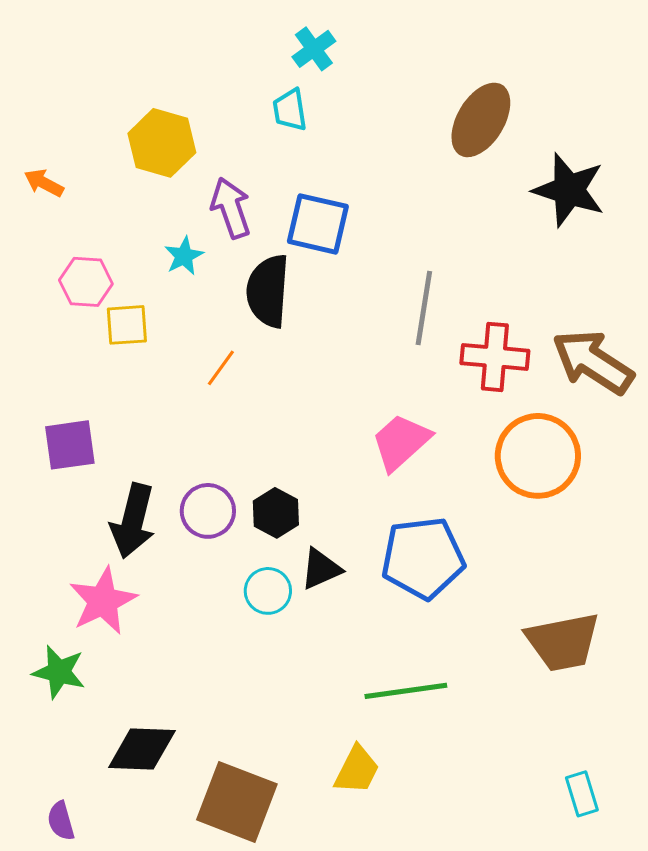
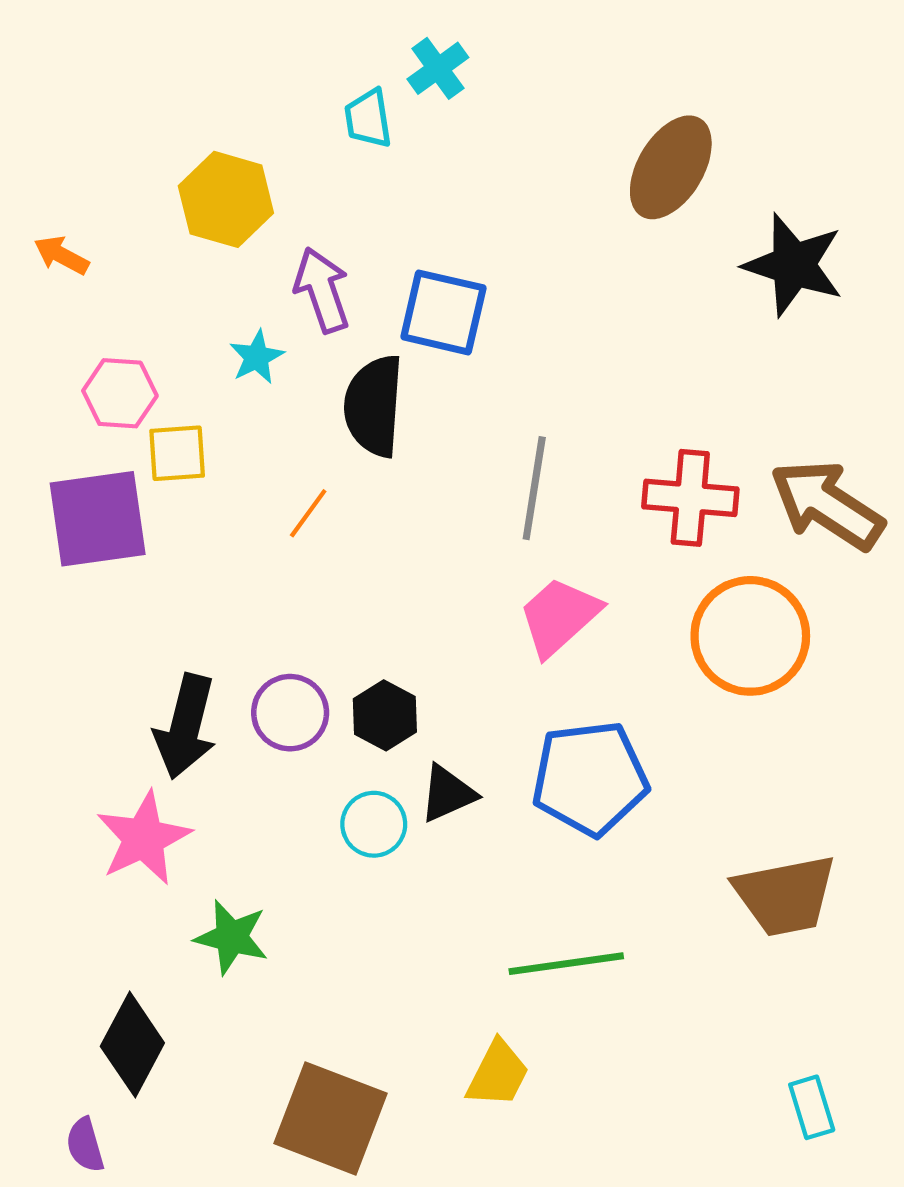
cyan trapezoid: (290, 110) -> (368, 119), moved
gray line: (424, 308) -> (534, 488), moved
purple square: (70, 445) -> (98, 519), moved, size x1.4
green star: (59, 672) -> (231, 937), moved
black diamond: (142, 749) -> (132, 1045), moved, turned -64

